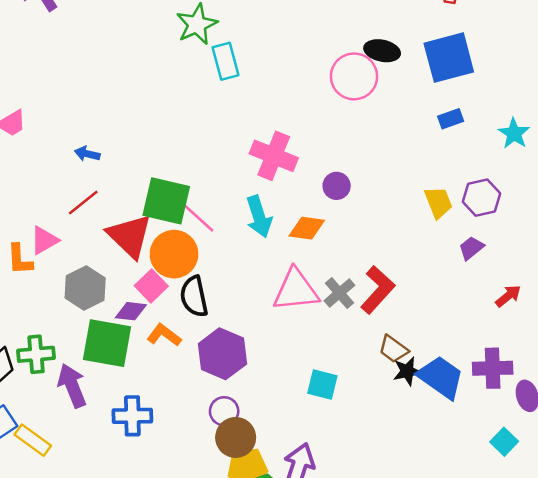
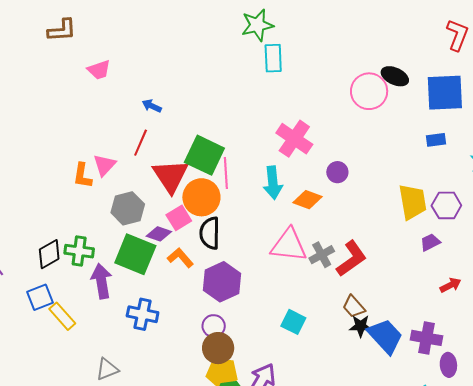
yellow trapezoid: (438, 202) -> (413, 202), size x1.4
red line: (83, 203) -> (141, 143), turned -40
pink line: (198, 217) -> (226, 173), turned 32
pink triangle: (44, 240) -> (104, 165), turned -30

